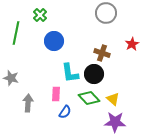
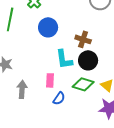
brown cross: (102, 53) -> (83, 39), moved
green diamond: (89, 98) -> (83, 84), turned -30

